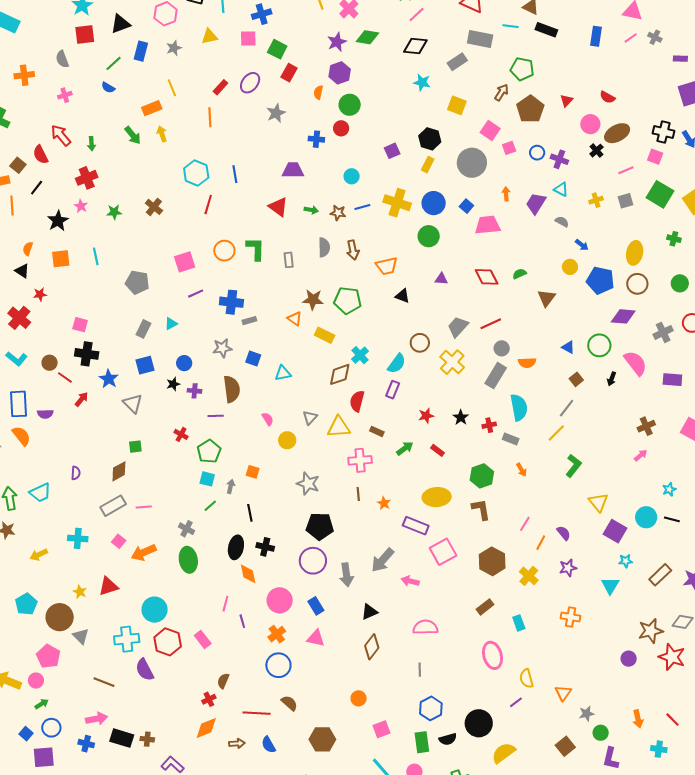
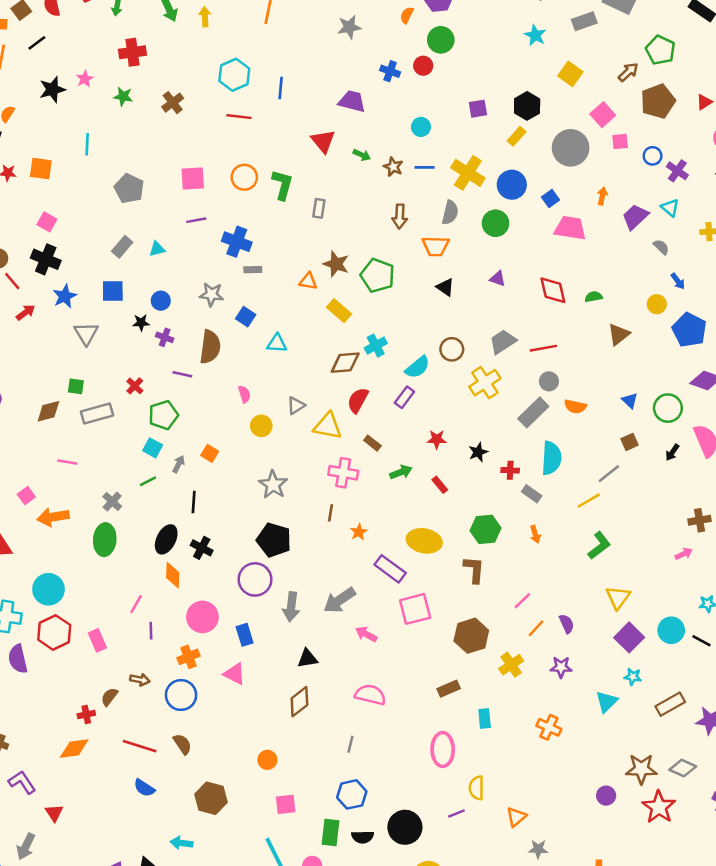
red cross: (87, 178) -> (132, 52), moved
red line: (208, 205) -> (239, 117), turned 66
gray semicircle: (324, 247) -> (450, 212), moved
orange square: (61, 259) -> (41, 169), moved
orange triangle: (295, 319) -> (308, 281), turned -42
gray rectangle: (113, 506) -> (97, 414), moved
brown arrow: (237, 743) -> (140, 680), moved
blue semicircle: (269, 745) -> (144, 788), turned -42

